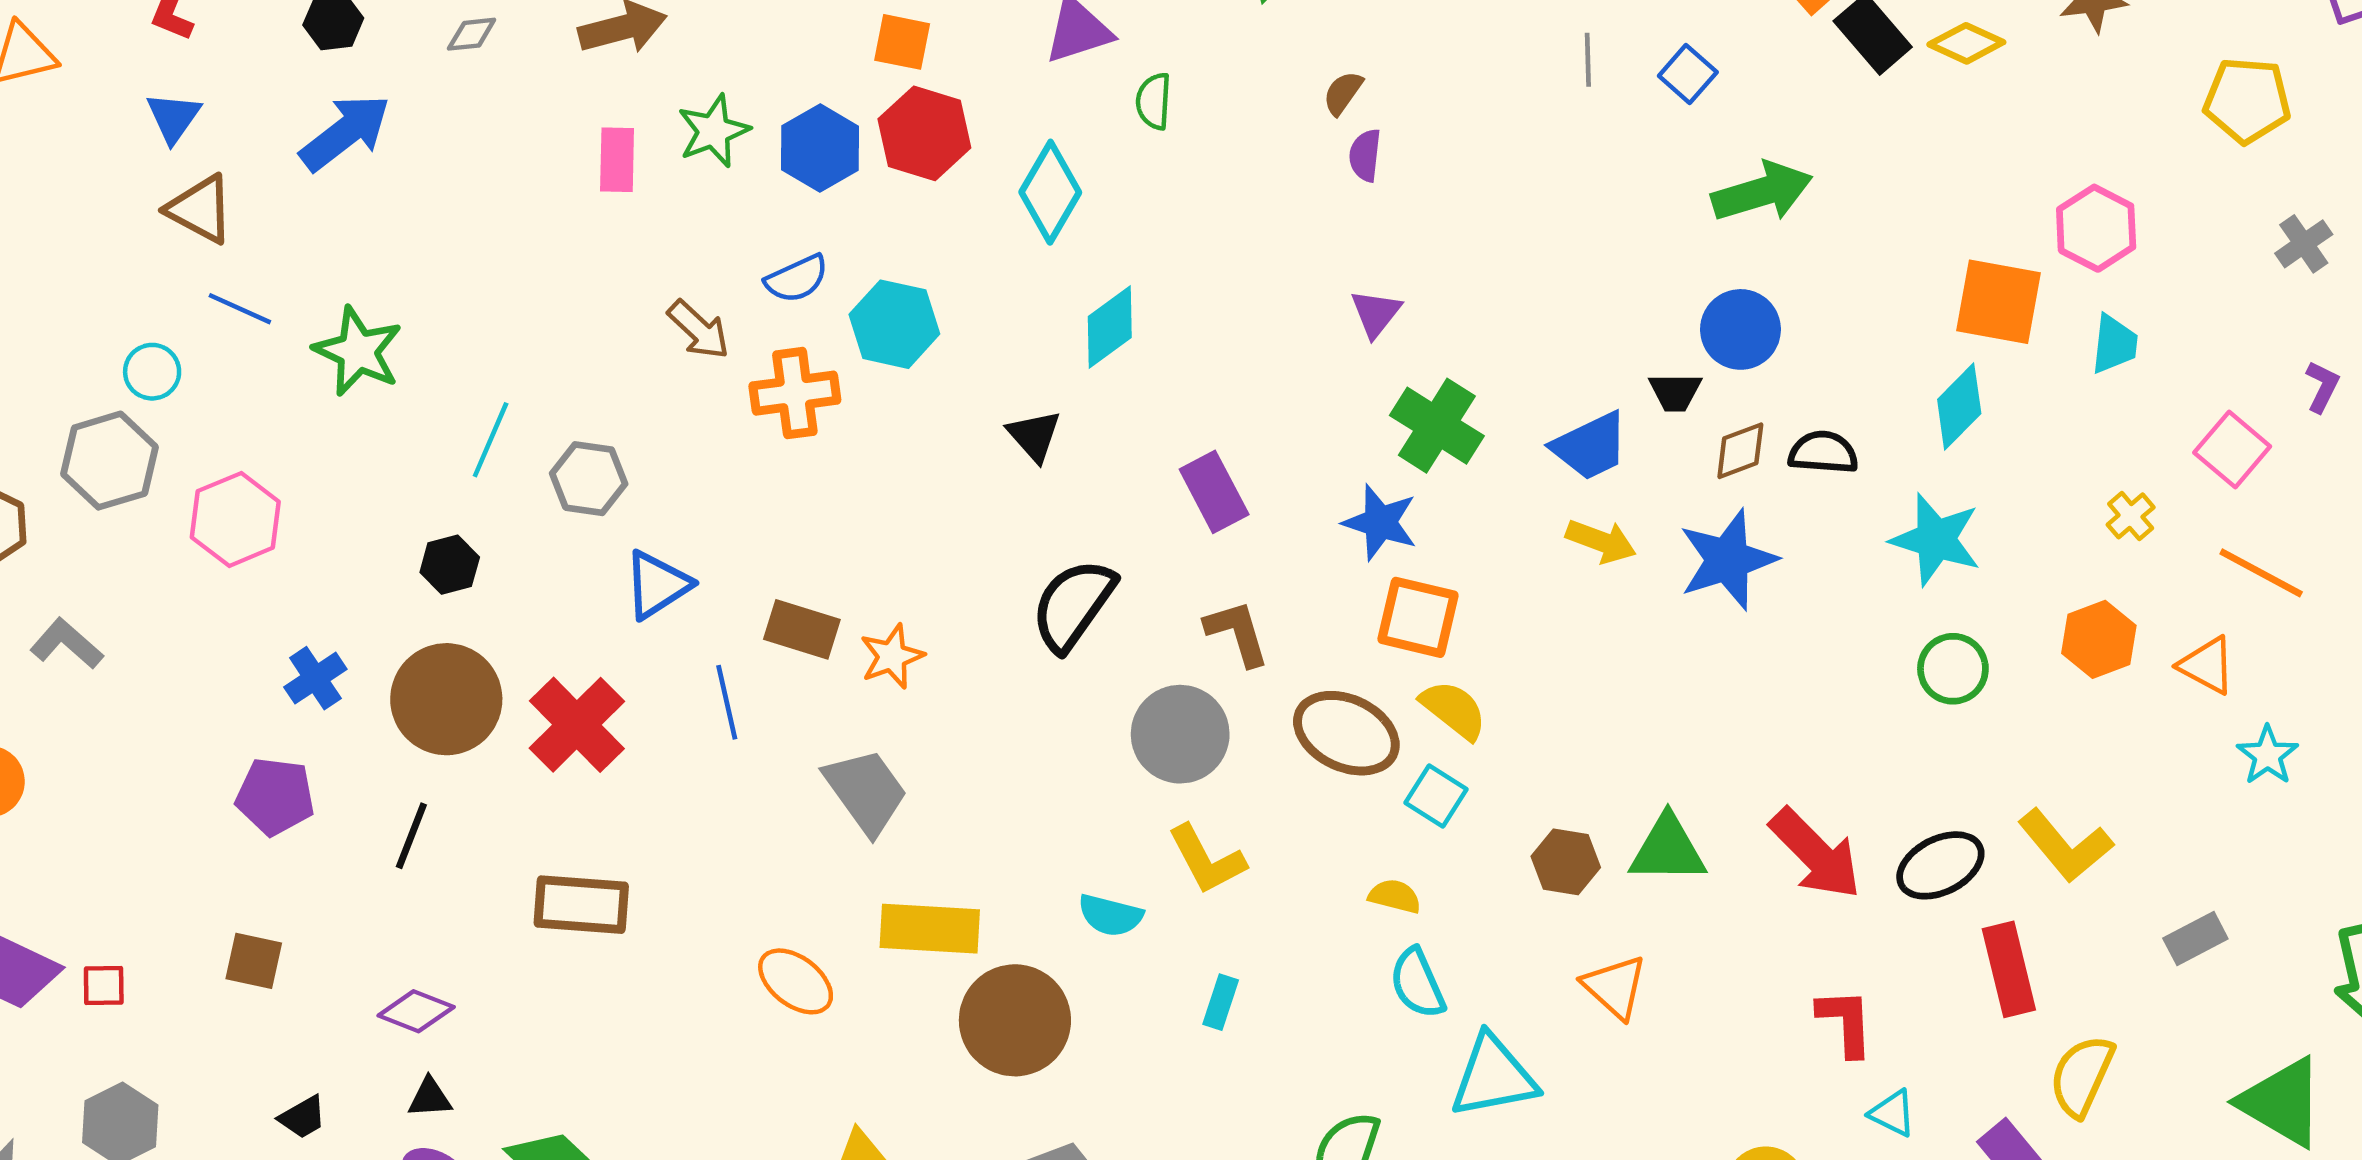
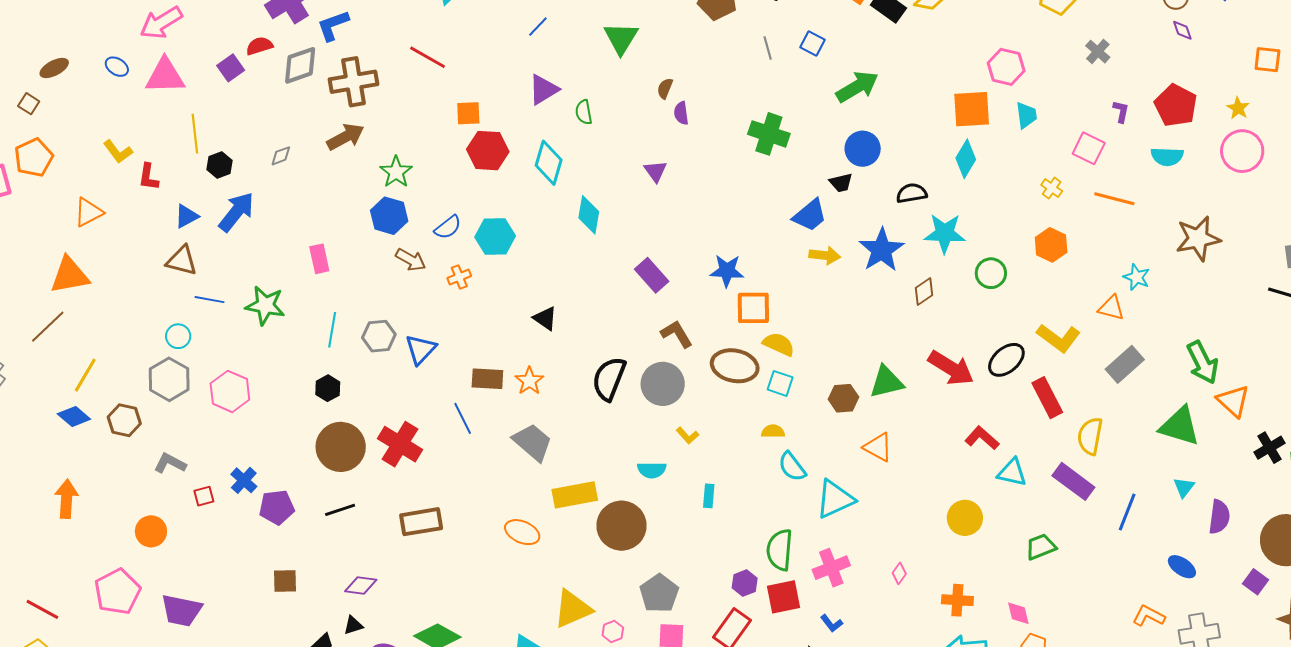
blue triangle: (173, 117) -> (186, 216), moved, turned 40
blue hexagon: (820, 148) -> (389, 216), moved
pink rectangle: (617, 160) -> (319, 259), moved
purple triangle: (1376, 313) -> (655, 171), moved
cyan diamond: (1110, 327) -> (589, 215), turned -30
orange cross: (795, 393) -> (459, 277), size x0.6
green cross: (1437, 426) -> (769, 134), moved
black triangle: (1034, 436) -> (545, 318), moved
brown diamond: (1740, 451) -> (924, 291), moved
cyan star: (1936, 539) -> (945, 233), moved
blue triangle: (657, 585) -> (421, 349), moved
black semicircle: (1073, 605) -> (609, 379), moved
orange triangle: (2207, 665) -> (1111, 308), moved
blue cross: (315, 678) -> (244, 480), moved
black line: (411, 836) -> (340, 510), turned 64
yellow L-shape: (1207, 860) -> (688, 436), size x0.6
gray rectangle: (2195, 938) -> (1125, 364), size x1.4
red square: (104, 986) -> (204, 496), moved
red L-shape: (1846, 1022) -> (982, 438), turned -32
black triangle: (430, 1098) -> (353, 625), moved
cyan triangle: (1893, 1113) -> (1012, 472), size x1.4

